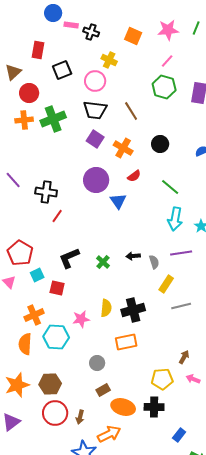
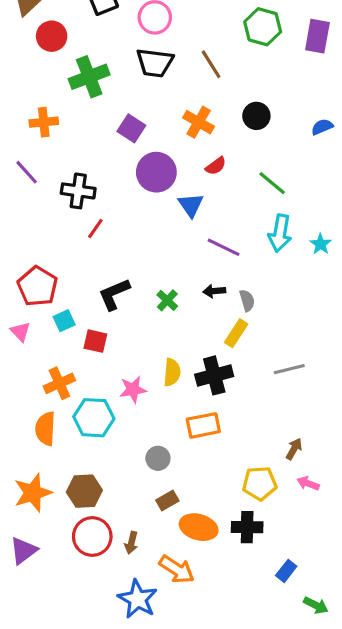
orange cross: (24, 120) -> (44, 122), moved
purple square: (95, 139) -> (131, 128), moved
purple line: (181, 253) -> (224, 247), moved, turned 35
yellow rectangle: (166, 284) -> (236, 333), moved
orange arrow: (109, 434) -> (177, 569), turned 60

